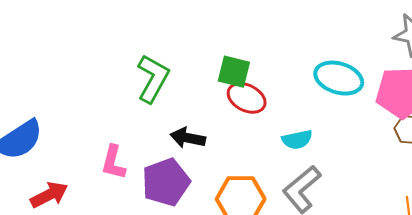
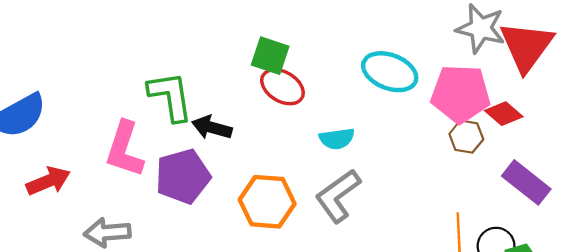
green L-shape: (153, 79) -> (170, 96), moved, turned -42
pink L-shape: (113, 162) -> (124, 149), size x1.4

